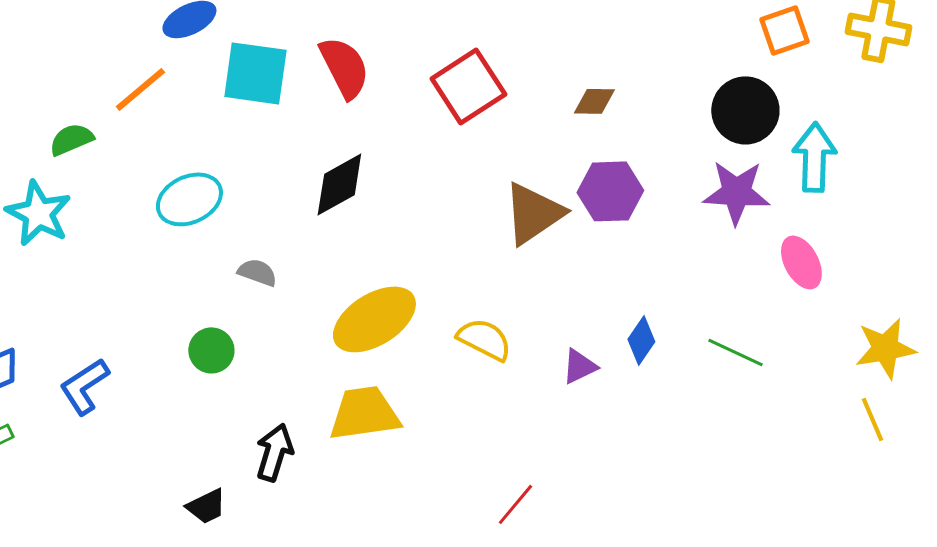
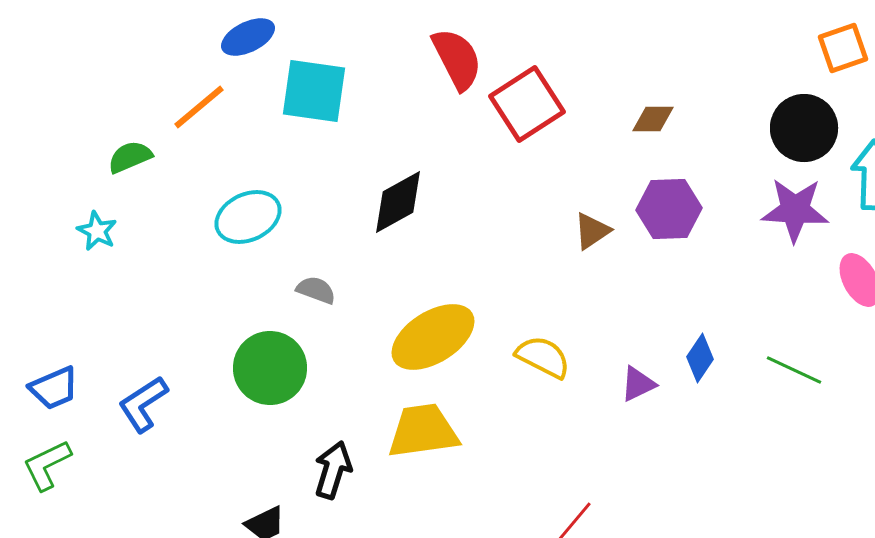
red semicircle: (344, 67) -> (457, 59), moved
cyan star: (38, 213) -> (97, 231), size x0.6
brown triangle: (533, 213) -> (592, 231), size x0.6
green circle: (211, 350) -> (270, 368), size x1.6

